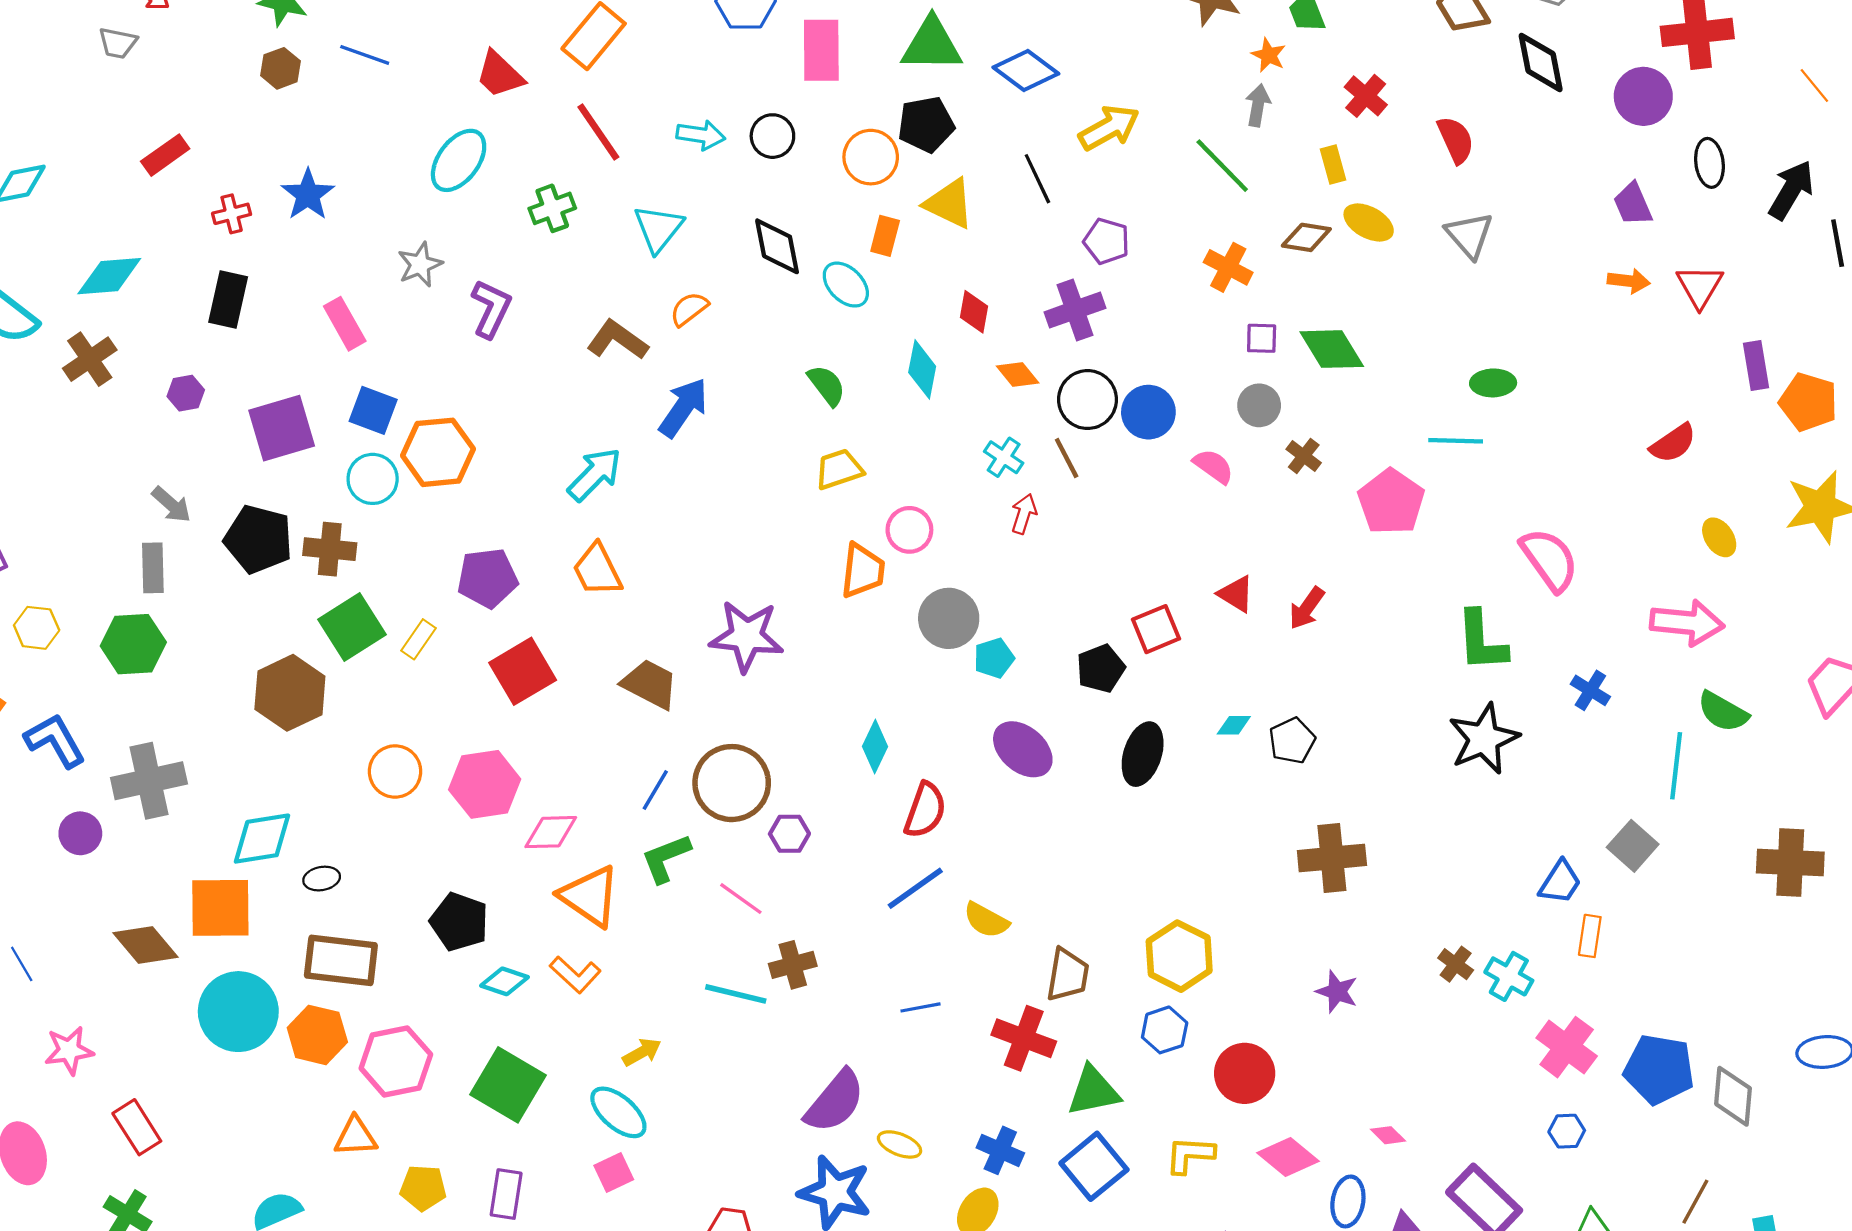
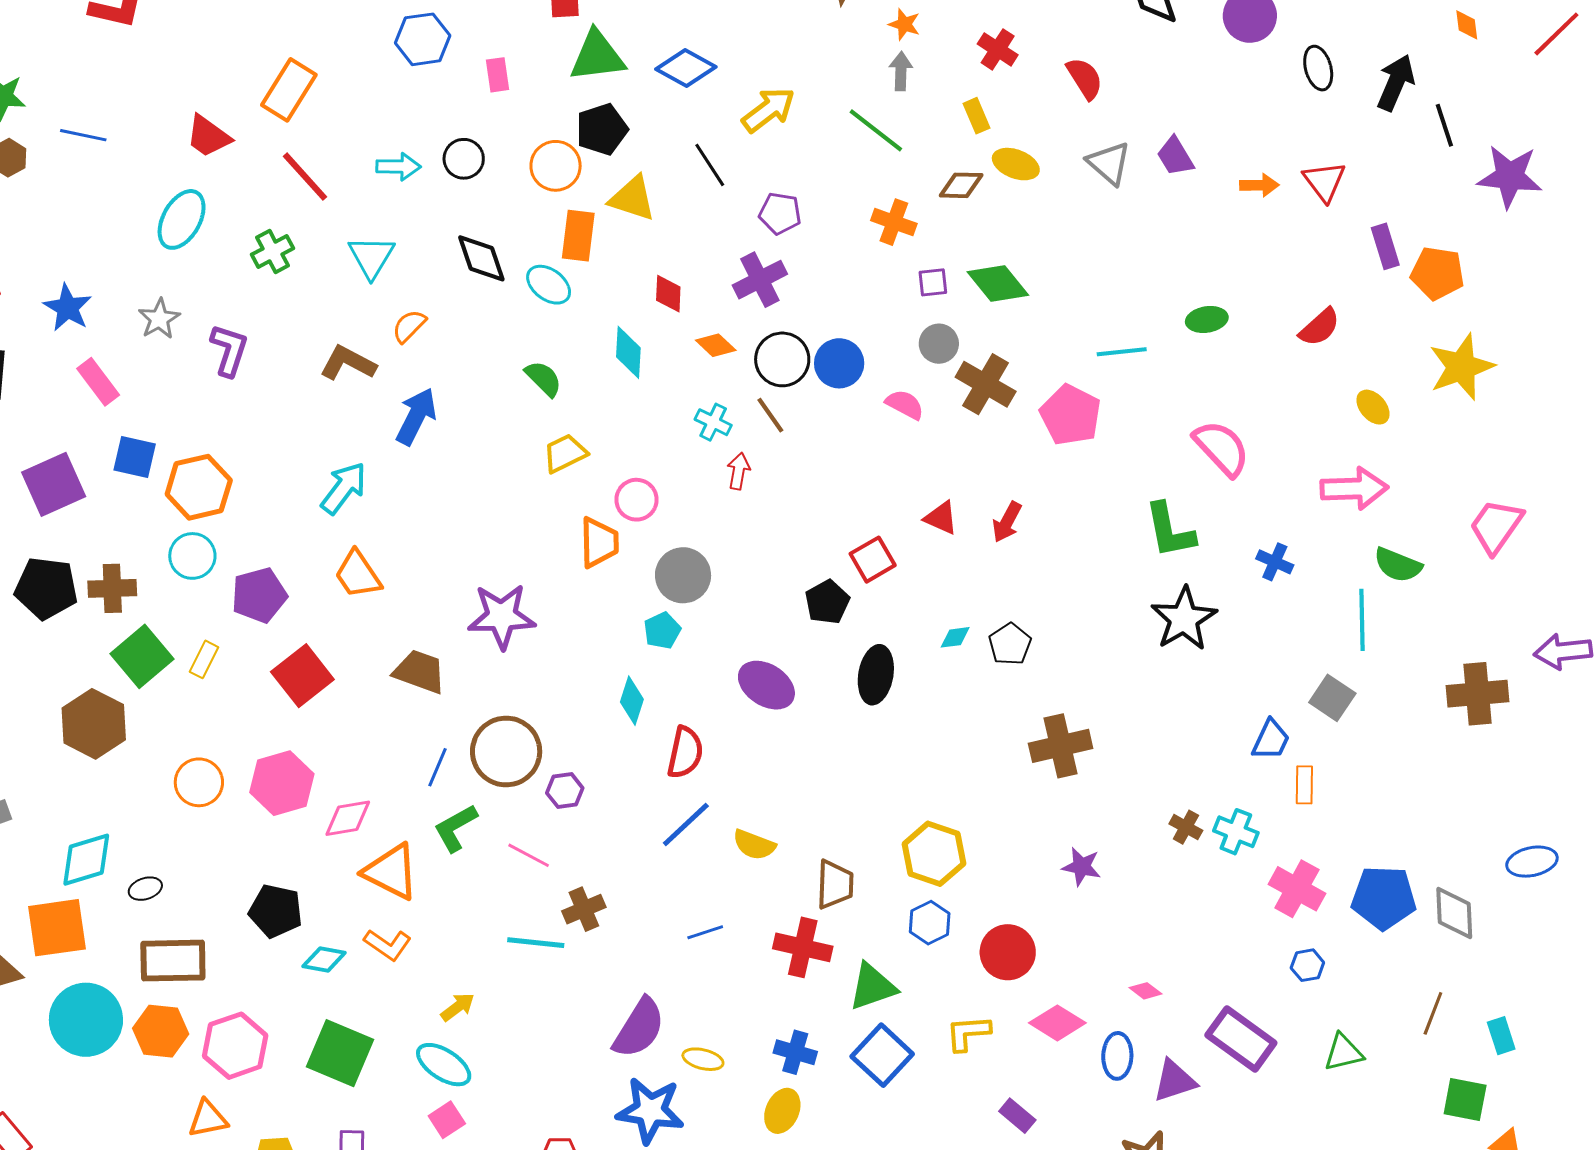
pink rectangle: (821, 50) -> (498, 75), size x0.6
blue star: (308, 195) -> (68, 308), moved
purple trapezoid: (1633, 204) -> (1175, 156), moved
orange rectangle: (885, 236) -> (578, 236), size x1.4
green ellipse: (1493, 383) -> (1207, 319), moved
brown cross: (1304, 456) -> (986, 384), size x1.8
cyan circle: (373, 479) -> (192, 556), moved
cyan pentagon: (994, 658) -> (662, 631), moved

